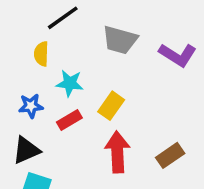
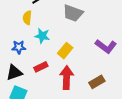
purple L-shape: (178, 55) -> (106, 46), moved
red rectangle: (69, 120) -> (41, 67), moved

